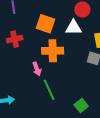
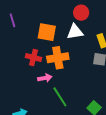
red cross: (15, 39) -> (34, 58), moved, turned 35
pink arrow: (37, 69) -> (45, 78), turned -72

